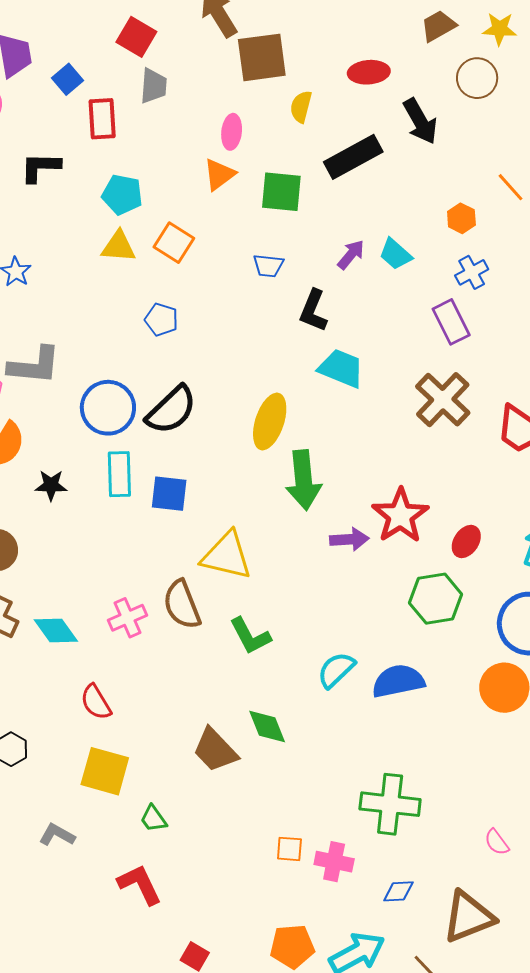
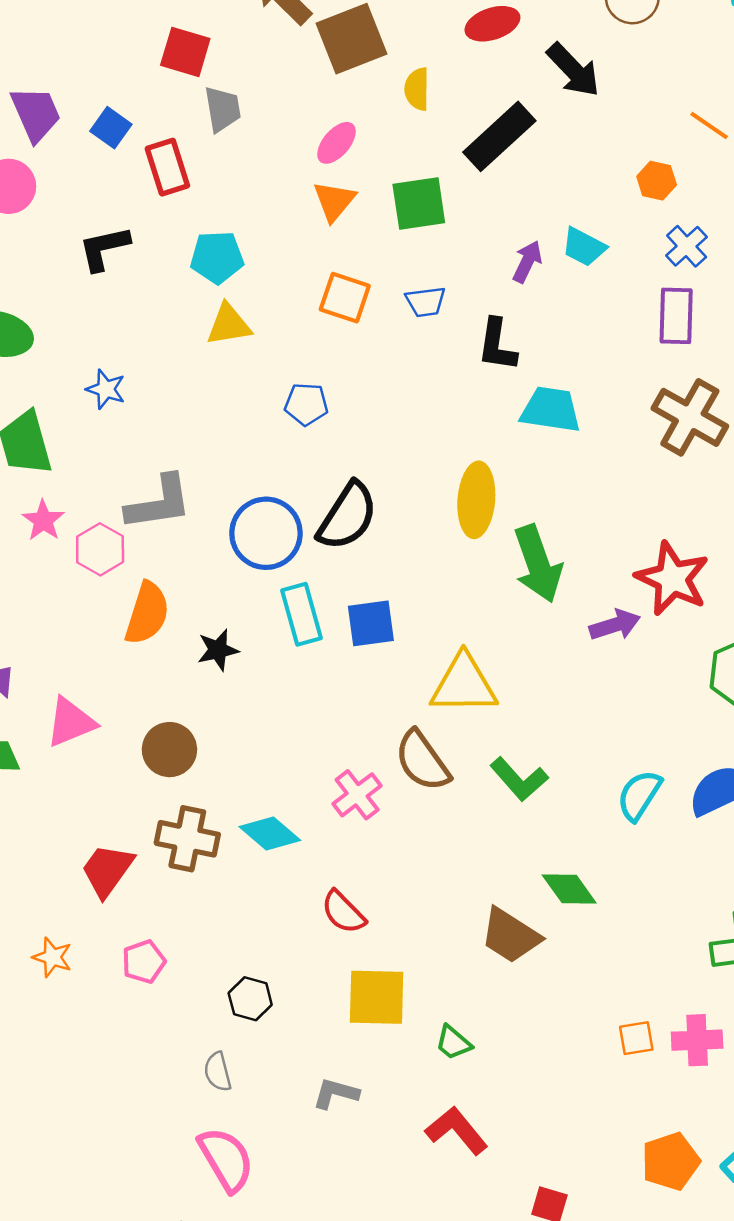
pink ellipse: (232, 132) -> (336, 143), turned 48
orange square: (174, 243) -> (345, 298), moved
purple rectangle: (451, 322) -> (676, 316), turned 42

